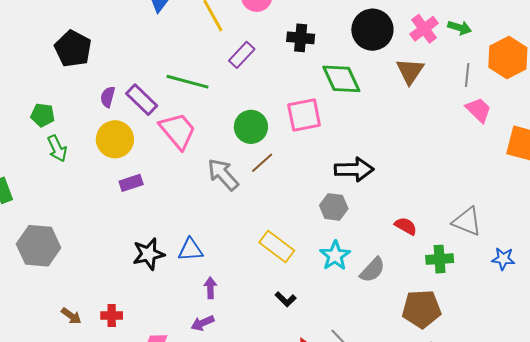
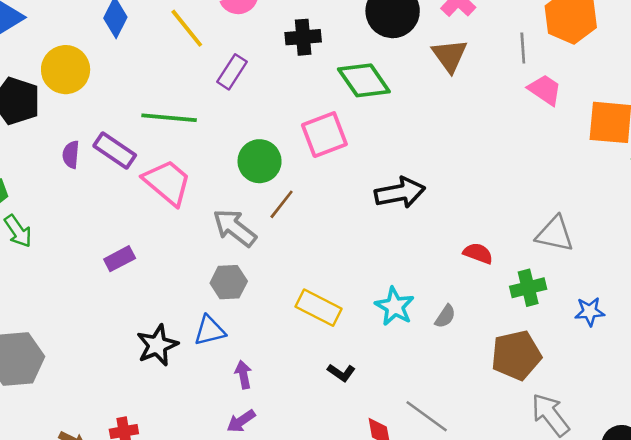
yellow circle: (115, 139) -> (66, 70), moved
gray hexagon: (334, 207) -> (229, 282), moved
blue star: (503, 259) -> (590, 312), moved
gray semicircle: (372, 270) -> (445, 316), size x0.7

